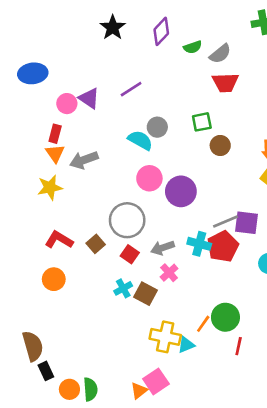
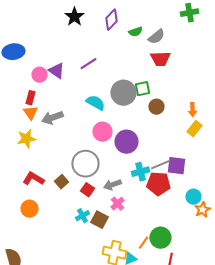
gray circle: (157, 127) -> (123, 93), moved, size x1.6
cyan cross: (199, 244) -> (140, 172), moved, turned -30
red pentagon: (223, 246) -> (158, 184), turned 30

